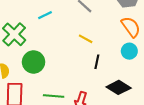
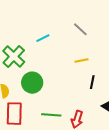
yellow line: (86, 39) -> (82, 60), turned -40

